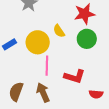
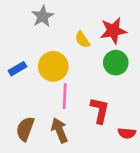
yellow semicircle: (59, 31) -> (82, 40), moved
red L-shape: (75, 76) -> (100, 110), turned -95

